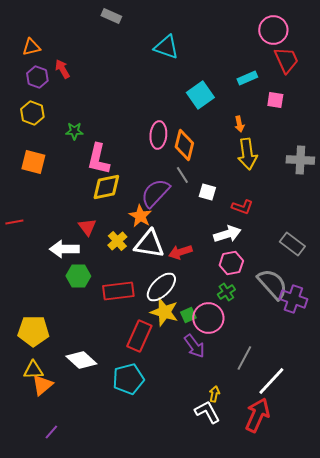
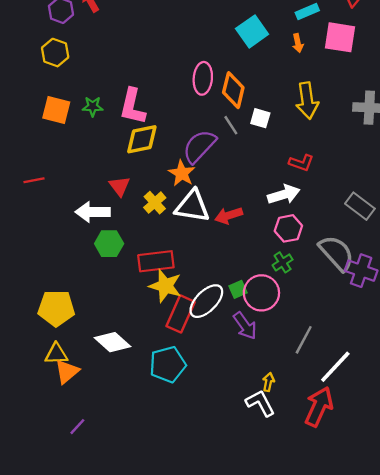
pink square: (275, 100) -> (340, 37), size x1.6
orange arrow: (239, 124) -> (298, 43), moved
green star: (74, 131) -> (93, 106), moved
white square: (207, 192) -> (260, 118), moved
white ellipse: (161, 287) -> (206, 301), moved
yellow star: (164, 312) -> (165, 286), moved

